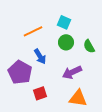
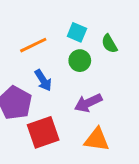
green semicircle: (89, 46) -> (109, 44), moved
red square: (40, 93) -> (43, 132), size x1.6

